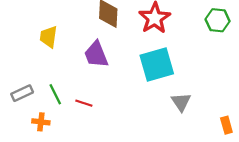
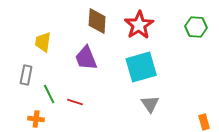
gray rectangle: (22, 93) -> (26, 75), moved, turned -54
gray triangle: (181, 102) -> (150, 104), moved

